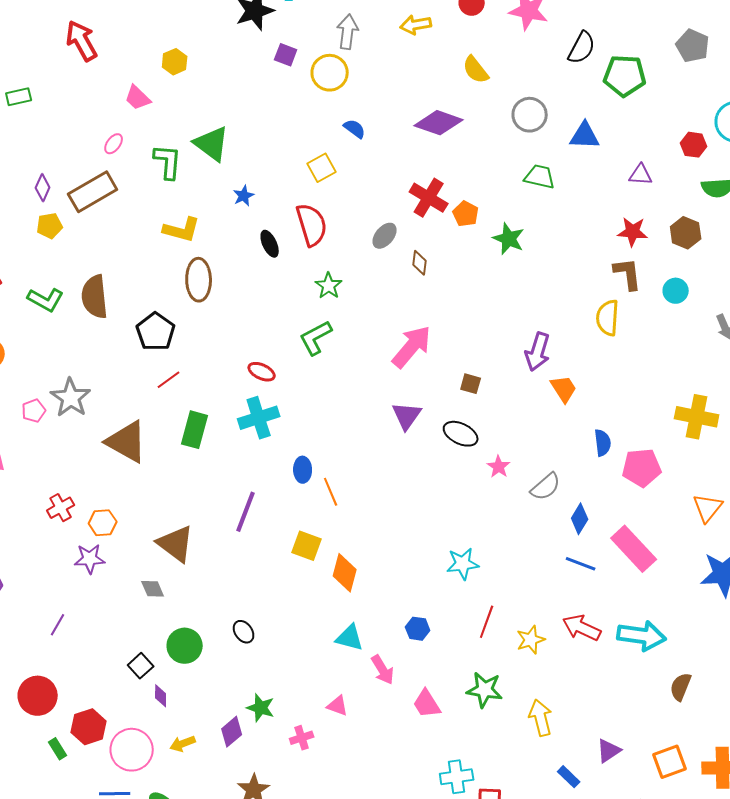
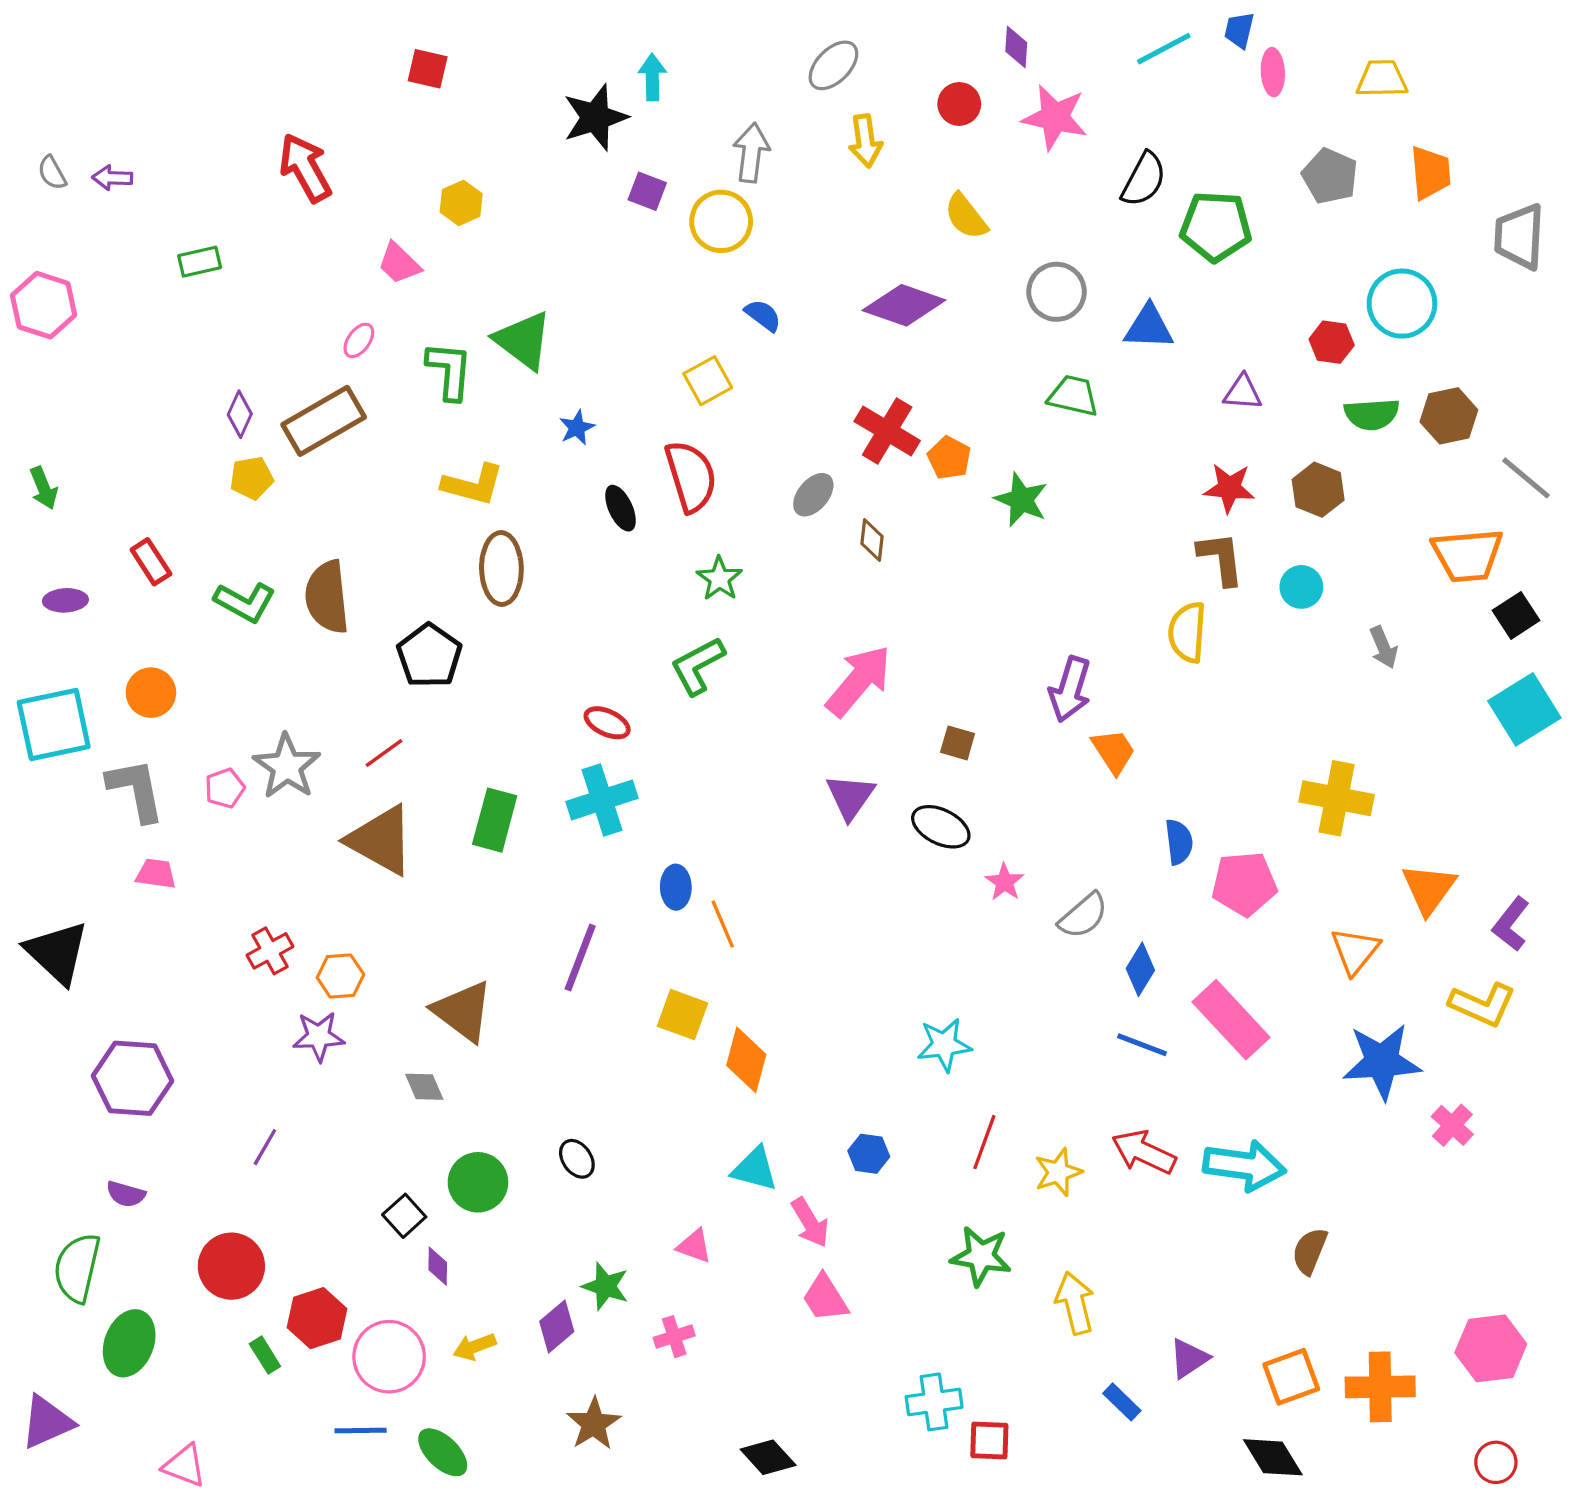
yellow arrow: (416, 25) -> (865, 141), turned -88
red line: (169, 380) -> (384, 753), moved
pink trapezoid: (427, 704) -> (825, 1298), moved
pink triangle: (338, 706) -> (694, 1246), moved

